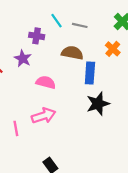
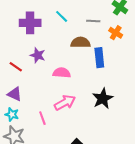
gray line: (80, 25) -> (93, 21), moved
purple cross: (37, 36) -> (30, 23), moved, size x1.5
black star: (98, 104) -> (103, 98), moved

